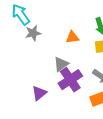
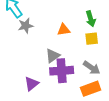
purple cross: (70, 80) -> (62, 71), turned 30

